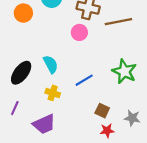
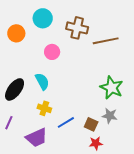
pink circle: (79, 32) -> (52, 52), moved
blue line: (84, 80) -> (66, 122), moved
gray star: (132, 118) -> (110, 116), moved

